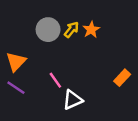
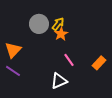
orange star: (91, 30) -> (61, 34), moved
pink line: (55, 80) -> (69, 60), moved

